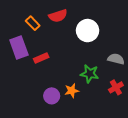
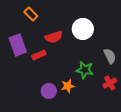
red semicircle: (58, 16) -> (54, 37), moved
orange rectangle: (33, 23) -> (31, 14), moved
gray semicircle: (116, 59) -> (110, 56), turned 49

